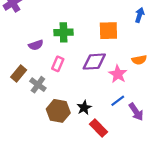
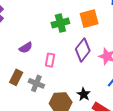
green cross: (64, 32) -> (60, 23), moved
purple diamond: (94, 62) -> (83, 50), turned -35

